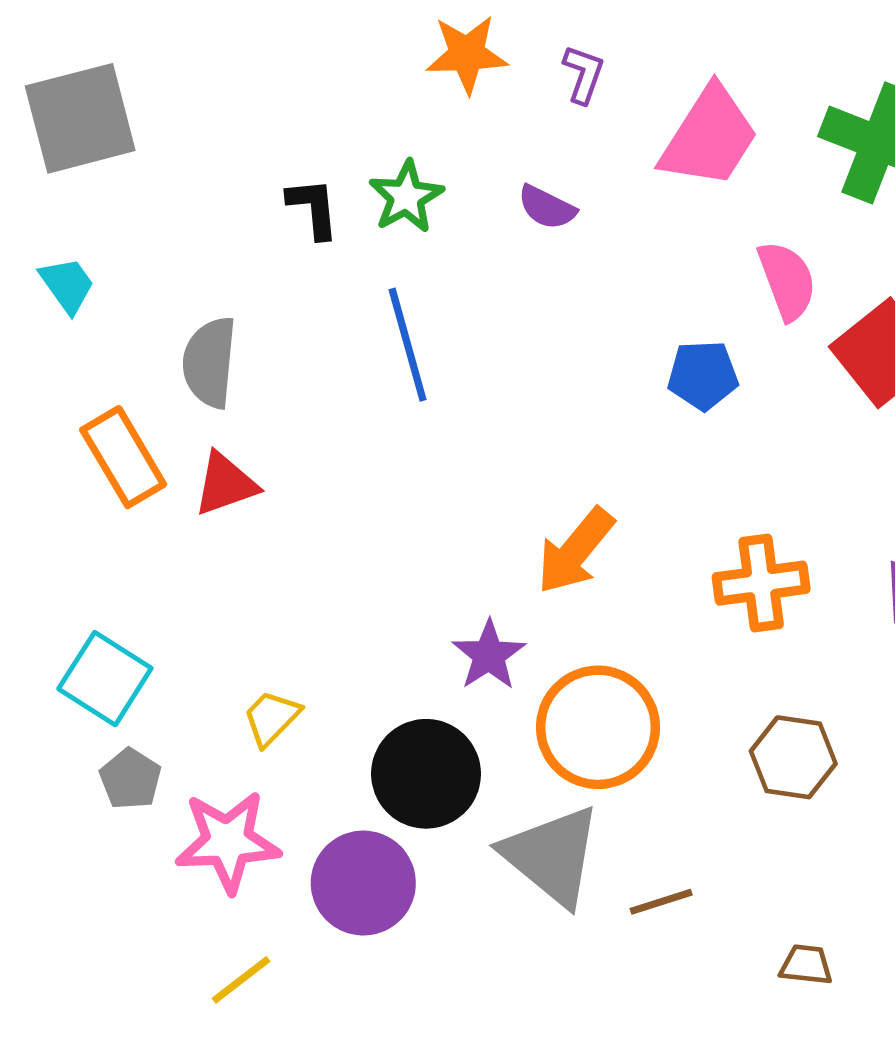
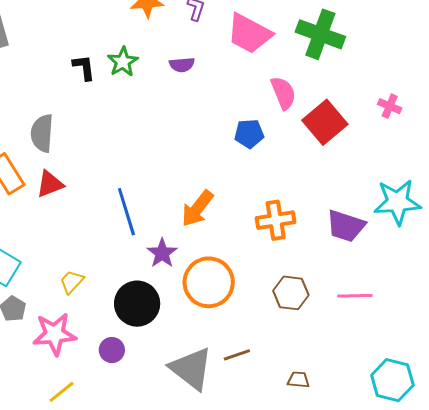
pink trapezoid: (709, 137) -> (249, 34), turned 87
purple semicircle: (547, 207) -> (182, 65), turned -30
blue line: (408, 345) -> (126, 212), moved
gray triangle: (552, 856) -> (191, 369), moved
purple circle: (363, 883) -> (112, 350), size x0.6

